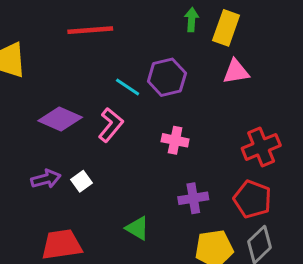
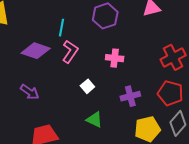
cyan line: (128, 87) -> (61, 28), moved, turned 72
purple arrow: (46, 179) -> (30, 92), turned 54
white square: (82, 181) -> (87, 86), moved

